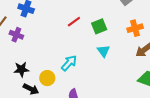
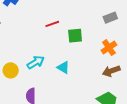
orange cross: (135, 28) -> (109, 48), turned -35
cyan triangle: (103, 51) -> (63, 67), moved, turned -40

